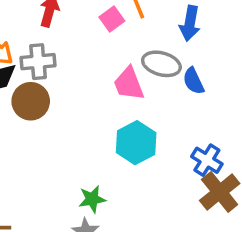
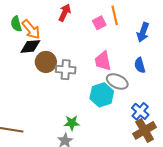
gray cross: (38, 62) -> (66, 70), moved
gray ellipse: (161, 64) -> (117, 81), moved

